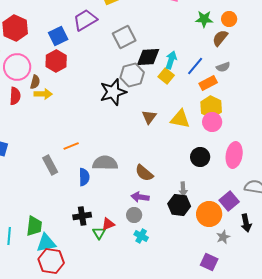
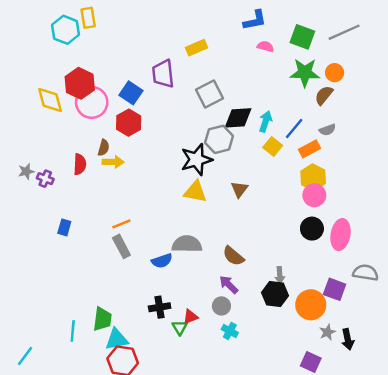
green star: (204, 19) -> (305, 73), size x1.4
purple trapezoid: (85, 20) -> (163, 74), turned -65
blue square: (58, 36) -> (131, 93), turned -30
pink circle: (17, 67) -> (92, 102), moved
yellow square: (166, 76) -> (273, 146), moved
yellow triangle: (180, 119) -> (195, 192), moved
orange line: (71, 146) -> (121, 224), moved
black circle: (200, 157) -> (312, 229), moved
blue semicircle: (84, 177) -> (162, 261), turned 72
purple arrow: (140, 197) -> (229, 285), turned 36
purple square: (229, 201) -> (335, 289), turned -30
black arrow: (246, 223) -> (348, 339), moved

